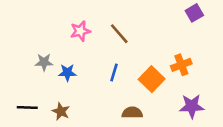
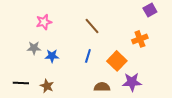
pink star: (80, 31) -> (44, 22), moved
orange cross: (181, 65) -> (140, 39), moved
purple star: (192, 106) -> (132, 82), moved

